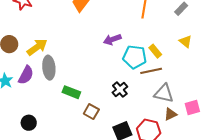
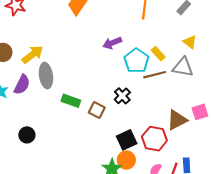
cyan pentagon: (135, 57) -> (136, 61), turned 30
gray triangle: (164, 93) -> (183, 67), moved
brown square: (91, 112) -> (97, 110), moved
brown triangle: (170, 114) -> (177, 120), size x1.5

